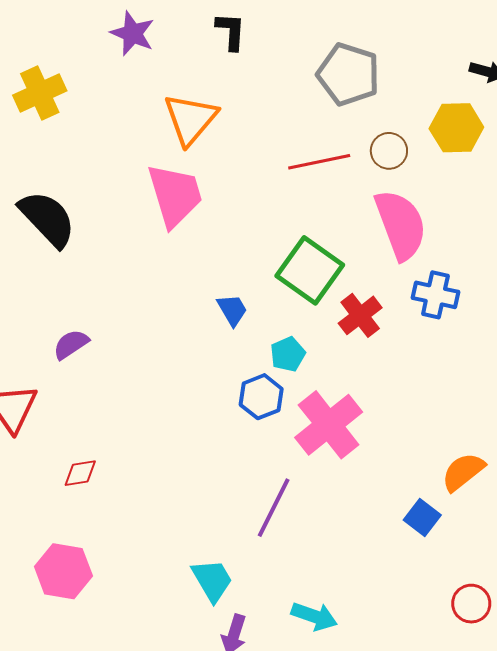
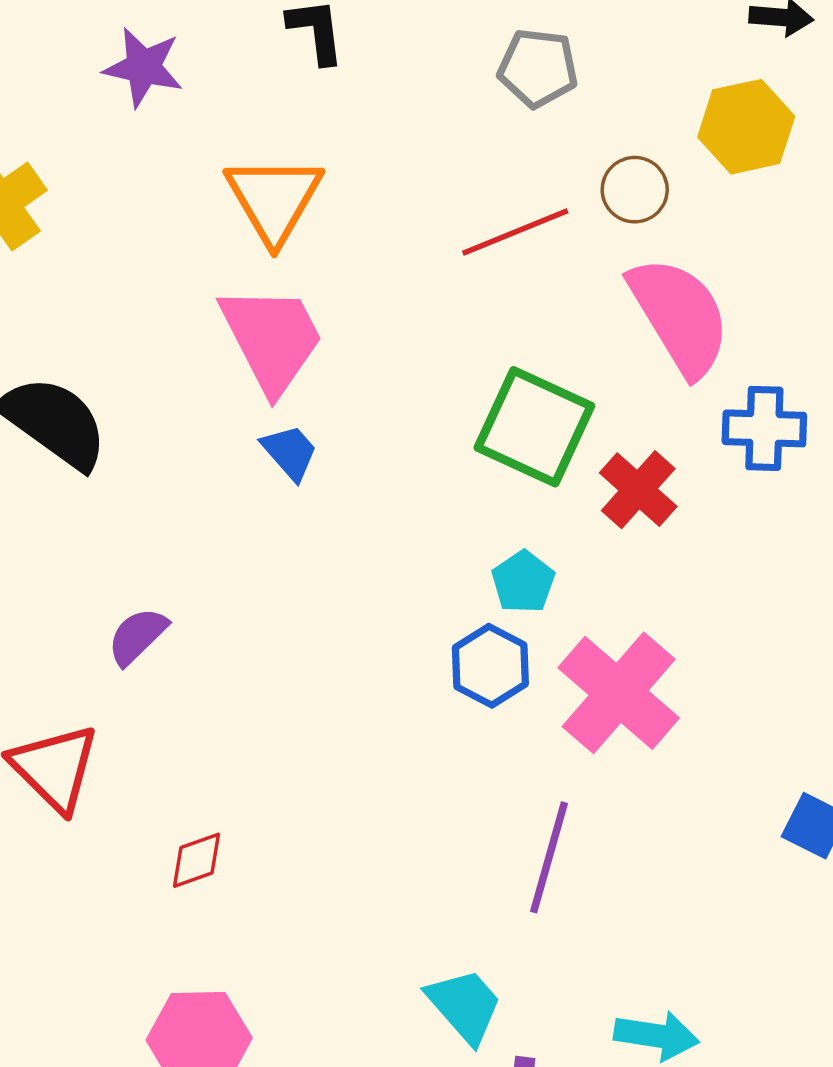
gray pentagon: (348, 74) -> (538, 68), size x0.7
blue trapezoid: (232, 310) -> (290, 452), moved

